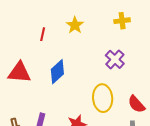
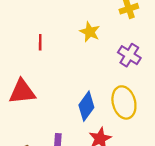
yellow star: (75, 25) -> (90, 32), moved
blue diamond: (57, 72) -> (86, 106), moved

